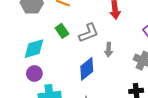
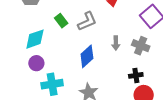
gray arrow: (109, 50) -> (116, 43), moved

